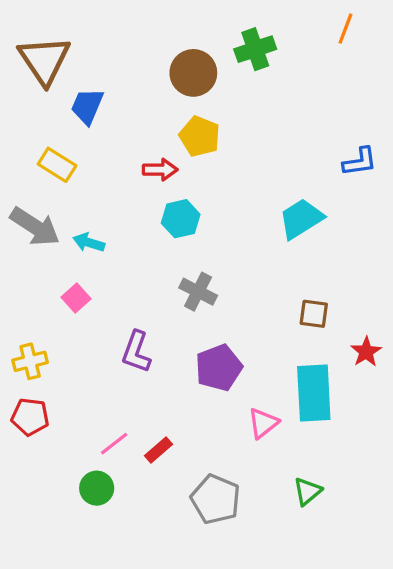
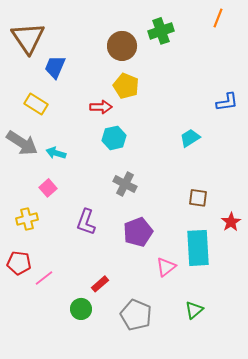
cyan trapezoid: (301, 219) -> (190, 138), size x0.7
yellow cross: (30, 361) -> (27, 219), moved
pink line: (114, 444) -> (44, 278), moved
green circle: (97, 488) -> (81, 309), moved

